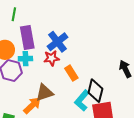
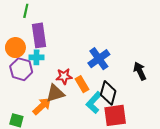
blue cross: (58, 42) -> (99, 59), moved
red star: (51, 58) -> (64, 76), moved
orange rectangle: (71, 73) -> (82, 84), moved

